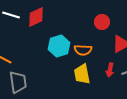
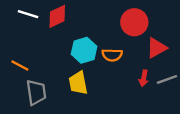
red circle: (102, 22) -> (134, 22), size x1.5
yellow trapezoid: (82, 74) -> (78, 83), moved

